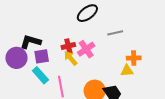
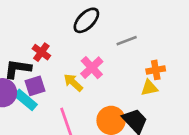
red cross: (68, 46) -> (41, 52), moved, turned -32
cyan rectangle: (40, 75) -> (26, 100), moved

